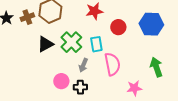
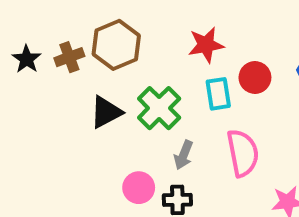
cyan rectangle: (96, 44) -> (218, 94), moved

